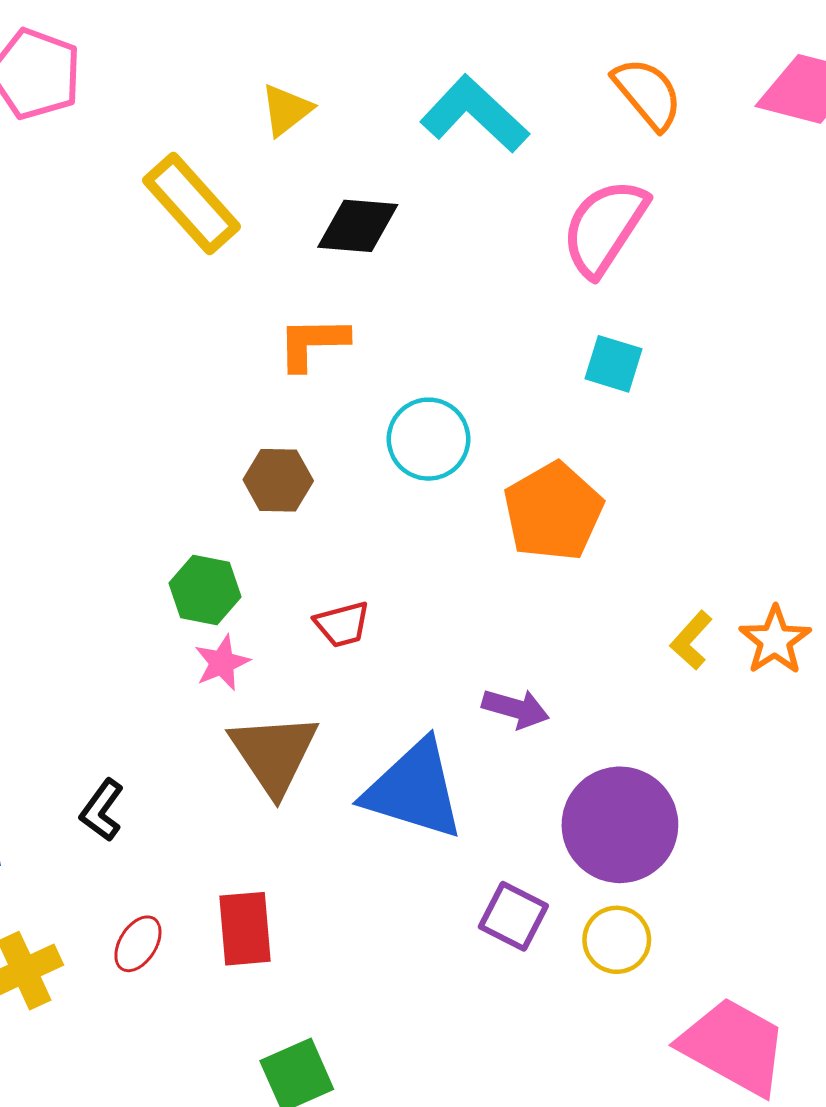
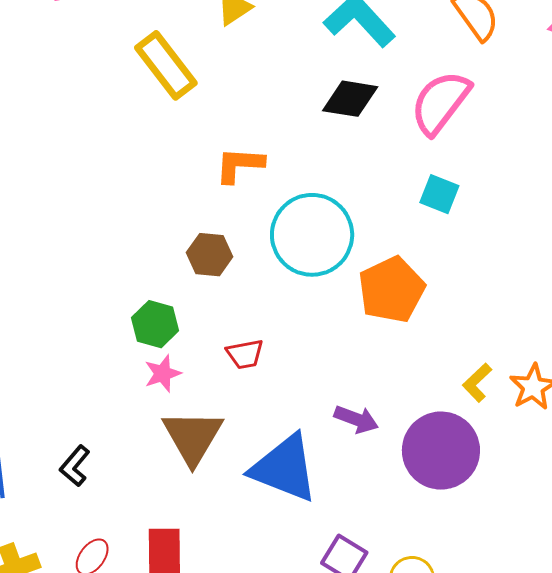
black diamond: (358, 226) -> (350, 99), moved
cyan circle: (428, 439) -> (312, 235), size x1.5
purple circle: (620, 825) -> (441, 451), moved

